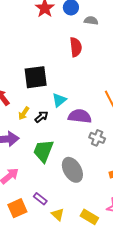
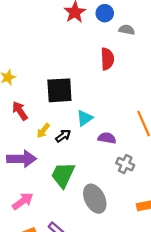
purple semicircle: (80, 116) -> (107, 138), size x0.7

